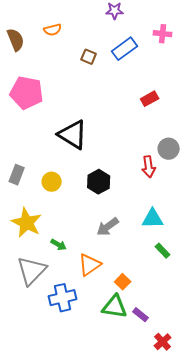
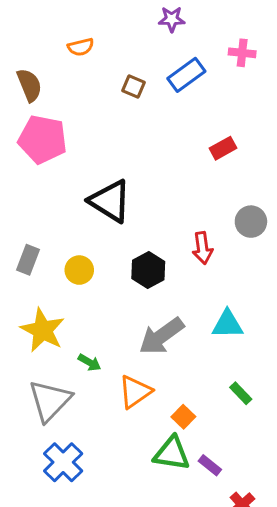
brown semicircle: (16, 40) -> (29, 85), moved
red arrow: (149, 167) -> (203, 248), moved
gray arrow: (108, 227) -> (161, 336), size x1.4
green rectangle: (163, 251) -> (241, 393), moved
blue cross: (63, 298) -> (63, 462), moved, turned -32

